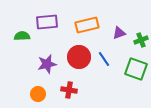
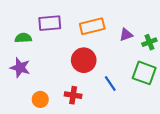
blue line: (104, 59) -> (110, 84), moved
purple star: (47, 64) -> (20, 68), moved, turned 30

